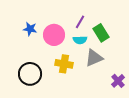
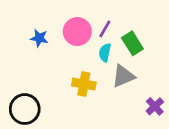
pink circle: (54, 35) -> (77, 32), moved
cyan semicircle: (80, 40) -> (105, 53), turned 104
black circle: (30, 74) -> (25, 109), moved

